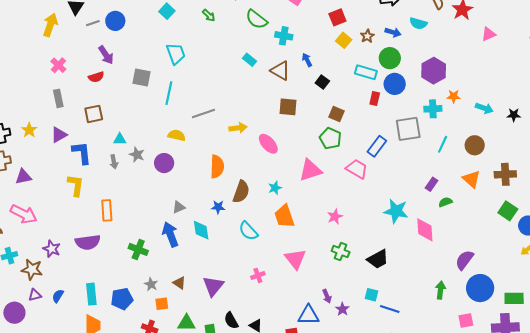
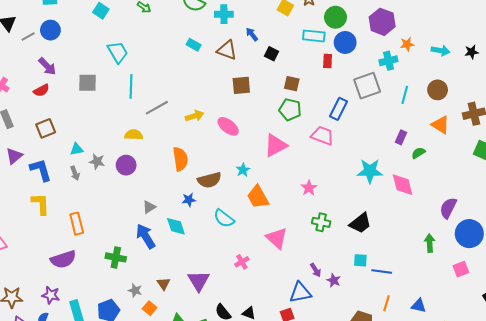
cyan line: (169, 93) -> (131, 86), moved
brown semicircle: (241, 192) -> (209, 180), turned 65
purple star: (52, 249) -> (51, 295), moved
brown triangle: (179, 283) -> (164, 284), turned 32
orange square: (162, 304) -> (150, 308), turned -32

